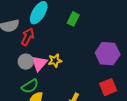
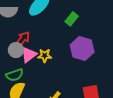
red arrow: (28, 37) -> (22, 39), moved
purple hexagon: (108, 54) -> (82, 48), moved

